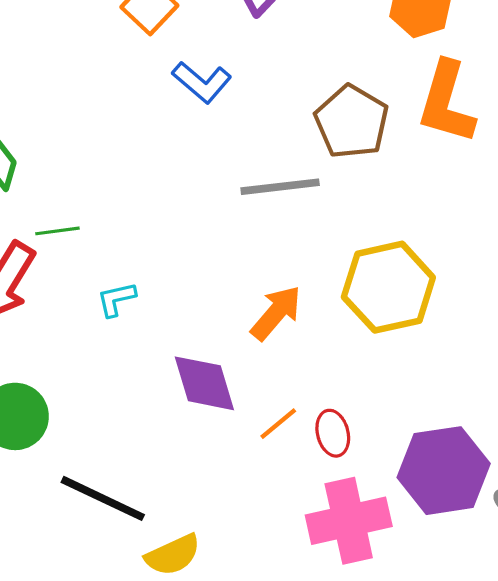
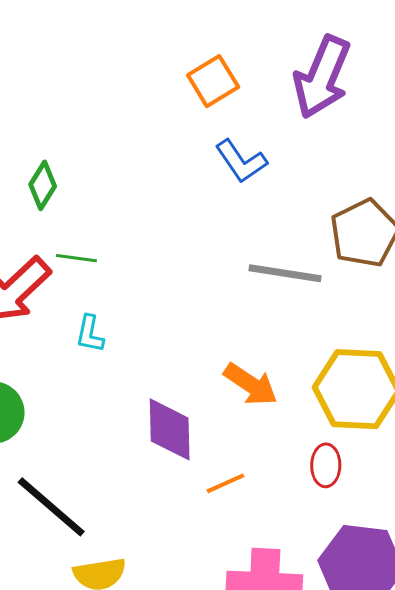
cyan L-shape: (116, 299) -> (90, 334), moved, turned -81
orange arrow: (276, 313) -> (251, 384), turned 68
red ellipse: (333, 433) -> (326, 465), moved

